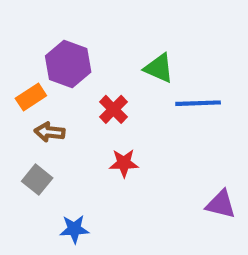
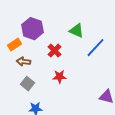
blue line: (198, 103) -> (96, 48), turned -45
gray square: (37, 180) -> (28, 84), moved

